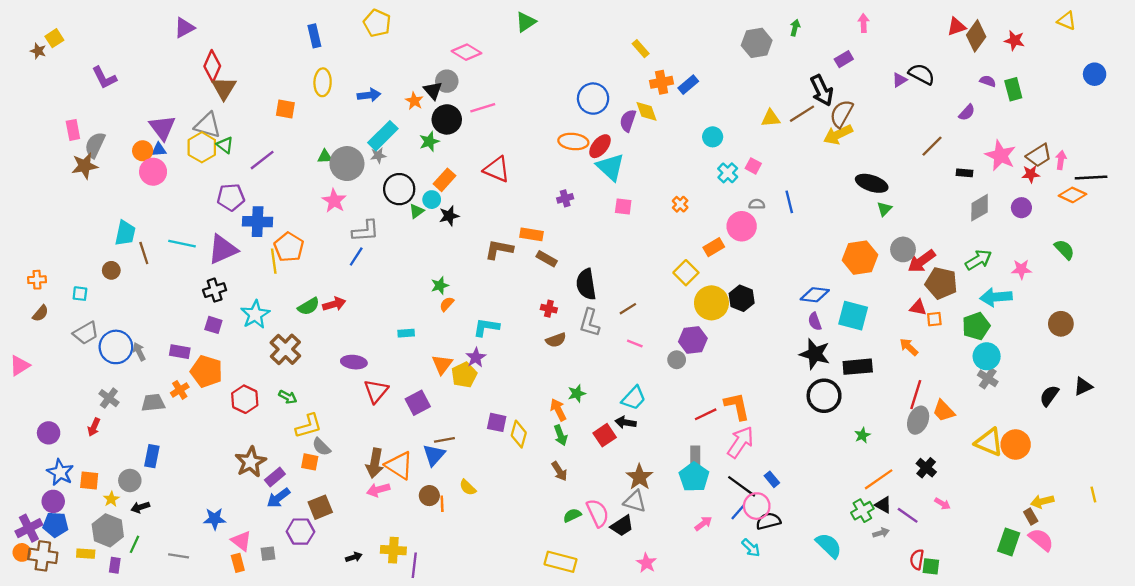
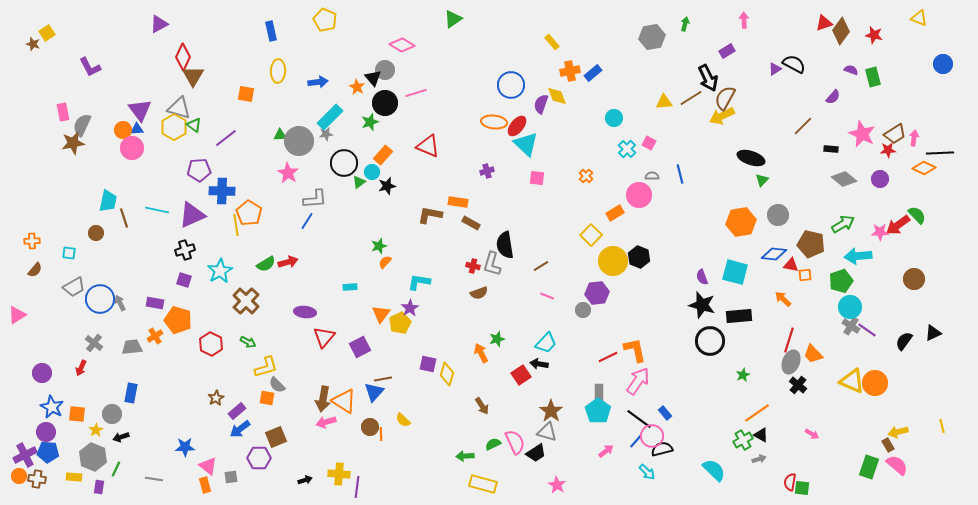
gray diamond: (980, 208) -> (844, 179), turned 70
red arrow: (922, 261) -> (898, 225), moved
blue diamond: (815, 295) -> (774, 254), moved
gray L-shape: (590, 323) -> (492, 264), moved
green arrow: (561, 435) -> (465, 456), moved, turned 108
brown star: (251, 462) -> (216, 398), size x0.6
black cross: (926, 468) -> (798, 385), moved
purple line: (908, 515) -> (867, 330), moved
brown cross: (43, 556) -> (37, 479), size x0.7

